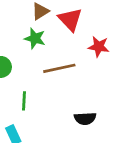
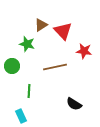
green star: (35, 38) -> (27, 44), moved
black semicircle: (85, 119) -> (74, 104), turned 35

